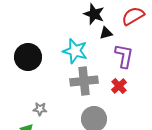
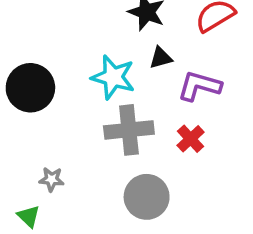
black triangle: (106, 33) -> (161, 58), moved
purple L-shape: (124, 56) -> (199, 86), turned -85

